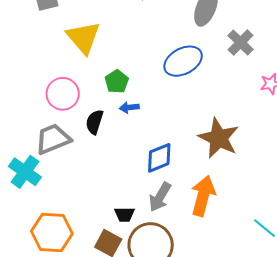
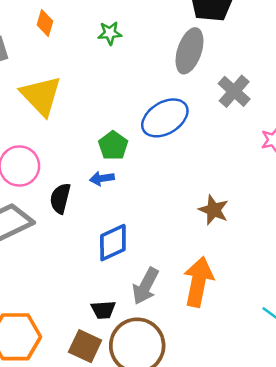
green pentagon: (117, 82) -> (113, 146), moved
brown star: (219, 138) -> (214, 210), size x0.6
blue diamond: (159, 158) -> (113, 243), moved

